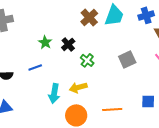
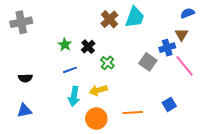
blue cross: (146, 15) -> (167, 48), moved
gray square: (127, 59) -> (148, 62), turned -30
blue line: (35, 67) -> (70, 70), moved
blue square: (148, 101) -> (169, 104), turned -32

